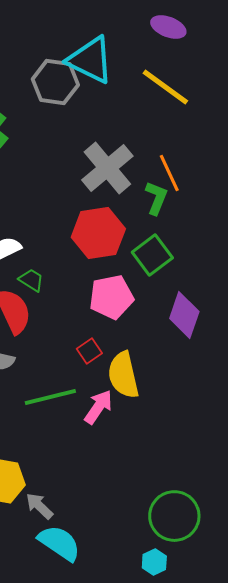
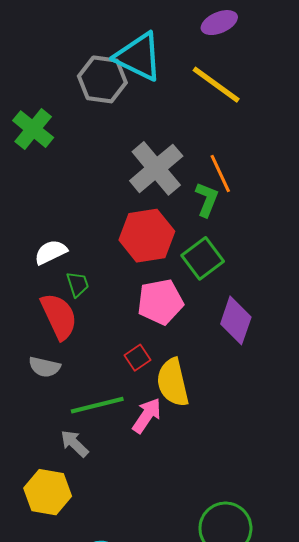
purple ellipse: (168, 27) -> (219, 23), turned -44
green trapezoid: (31, 280) -> (78, 284), turned 40
gray arrow: (39, 506) -> (74, 443), moved

